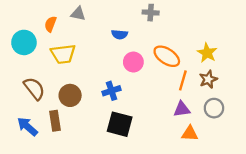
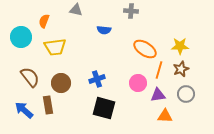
gray triangle: (78, 14) -> (76, 10), moved
yellow star: (207, 53) -> (180, 46), turned -30
pink circle: (133, 62) -> (138, 83), moved

